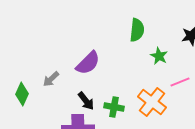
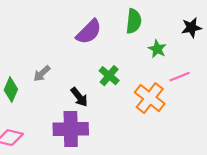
purple semicircle: (88, 63) -> (89, 32), moved
green cross: (114, 107) -> (109, 76), moved, turned 30

